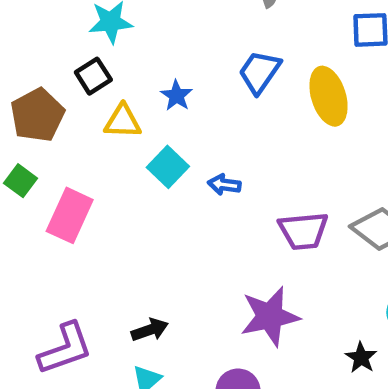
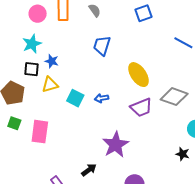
black square: (93, 76) -> (32, 69), turned -35
blue star: (177, 96) -> (52, 61), moved
yellow ellipse: (329, 96) -> (139, 75), moved
purple star: (270, 316) -> (115, 145), moved

